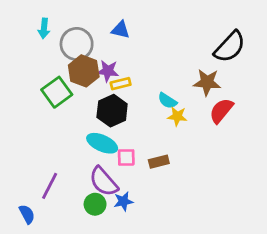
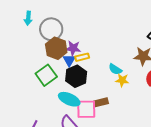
blue triangle: (121, 30) -> (69, 60), moved, turned 48
green square: (57, 92) -> (46, 75), moved
pink square: (126, 157) -> (86, 109), size x1.5
brown rectangle: (159, 162) -> (101, 102), moved

